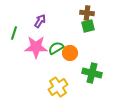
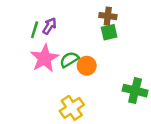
green line: (14, 33) -> (35, 30), moved
pink star: (36, 47) -> (44, 58), turned -30
green cross: (92, 73) -> (135, 91), moved

